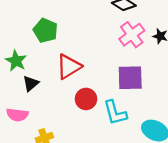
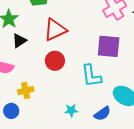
red circle: (86, 99) -> (55, 61), moved

